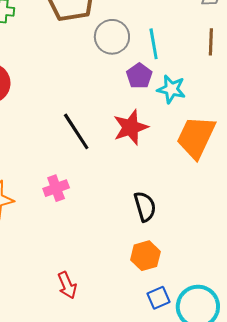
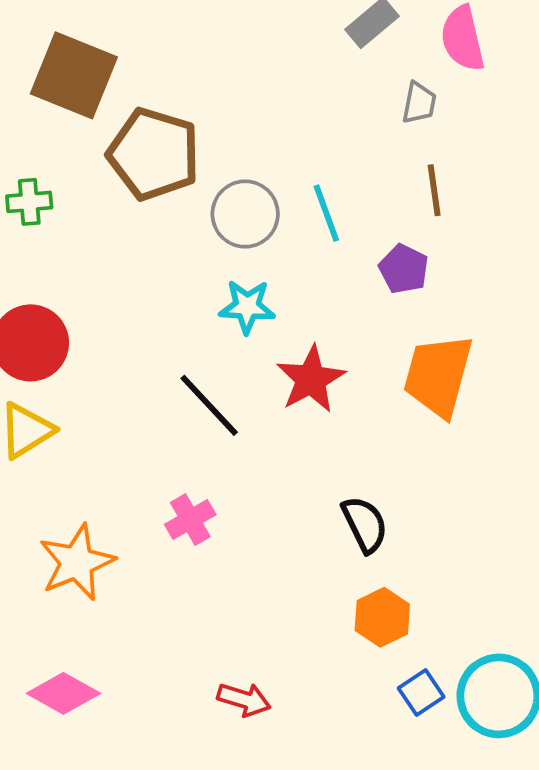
purple pentagon: (139, 76) -> (404, 269), moved
cyan star: (171, 89) -> (247, 307), moved
red arrow: (67, 285) -> (244, 699), turned -40

